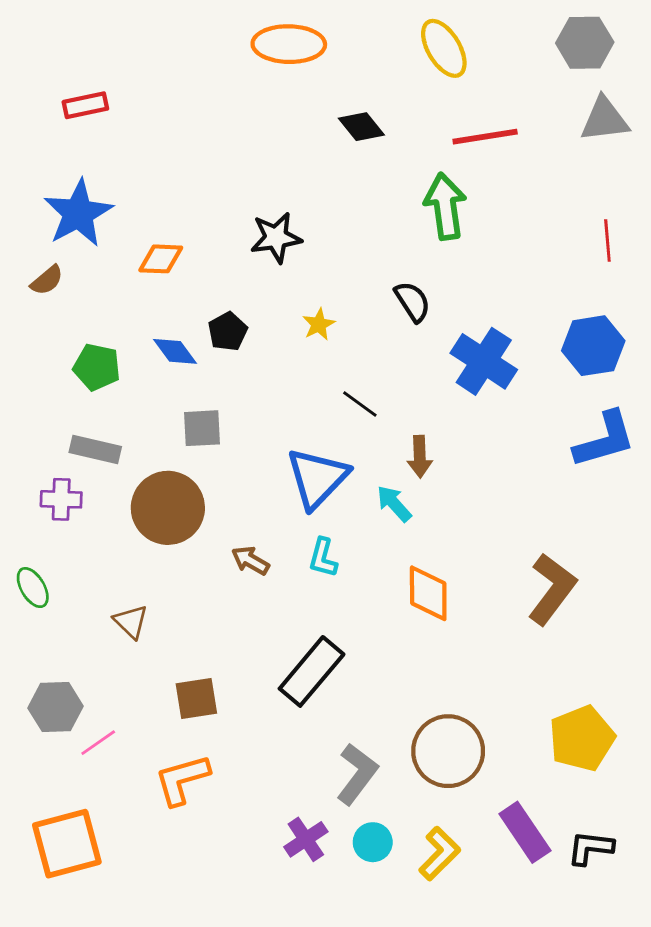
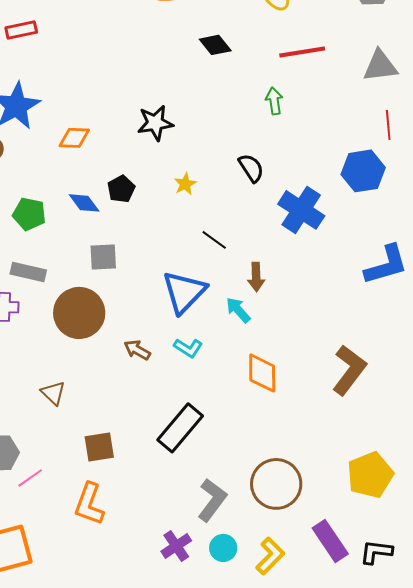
gray triangle: (605, 120) -> (380, 66), moved
green arrow: (445, 206) -> (274, 101), size x0.6
blue hexagon: (593, 346) -> (363, 171), moved
cyan L-shape: (323, 558) -> (188, 348), turned -72
orange L-shape: (182, 780) -> (89, 504), turned -54

